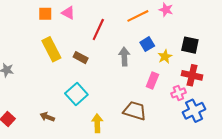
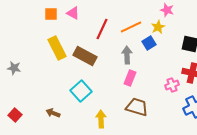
orange line: (138, 16) -> (131, 27), moved
yellow star: (165, 57) -> (158, 27), moved
brown rectangle: (81, 58) -> (85, 56), size x1.6
pink rectangle: (152, 80) -> (130, 78), moved
pink cross: (178, 93) -> (172, 85), moved

